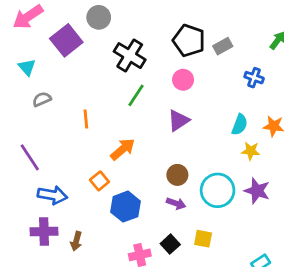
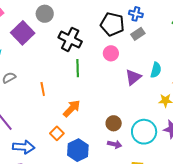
gray rectangle: (223, 46) -> (138, 34), moved
blue cross: (254, 78) -> (136, 14), moved
green line: (136, 95) -> (78, 68), turned -30
purple triangle: (178, 120) -> (133, 77), moved
cyan semicircle: (240, 125) -> (156, 70), moved

